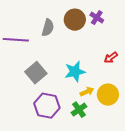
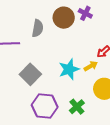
yellow arrow: (87, 92) -> (91, 66), moved

